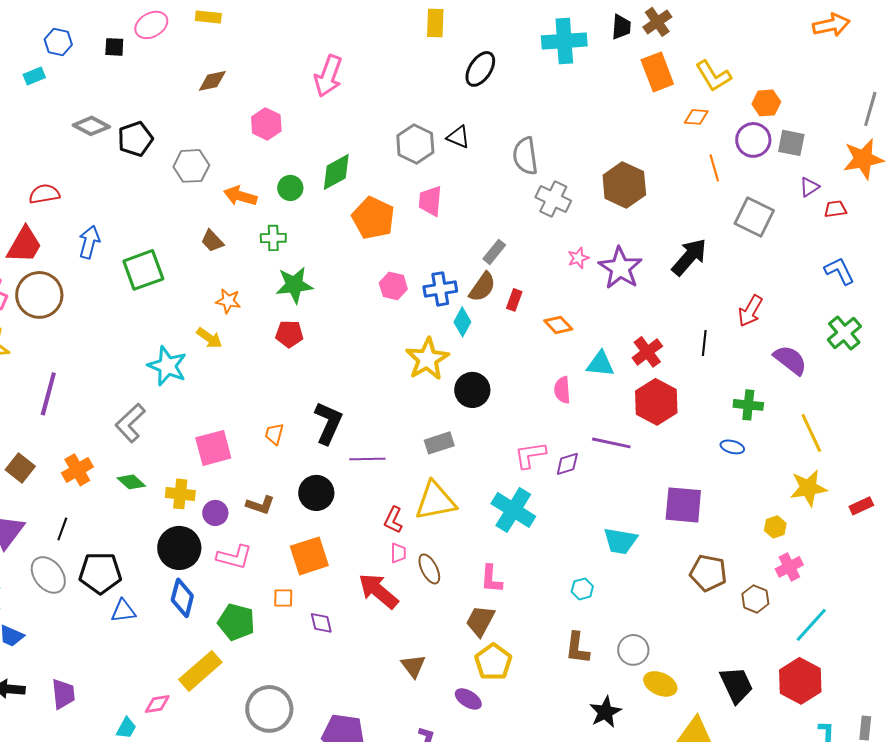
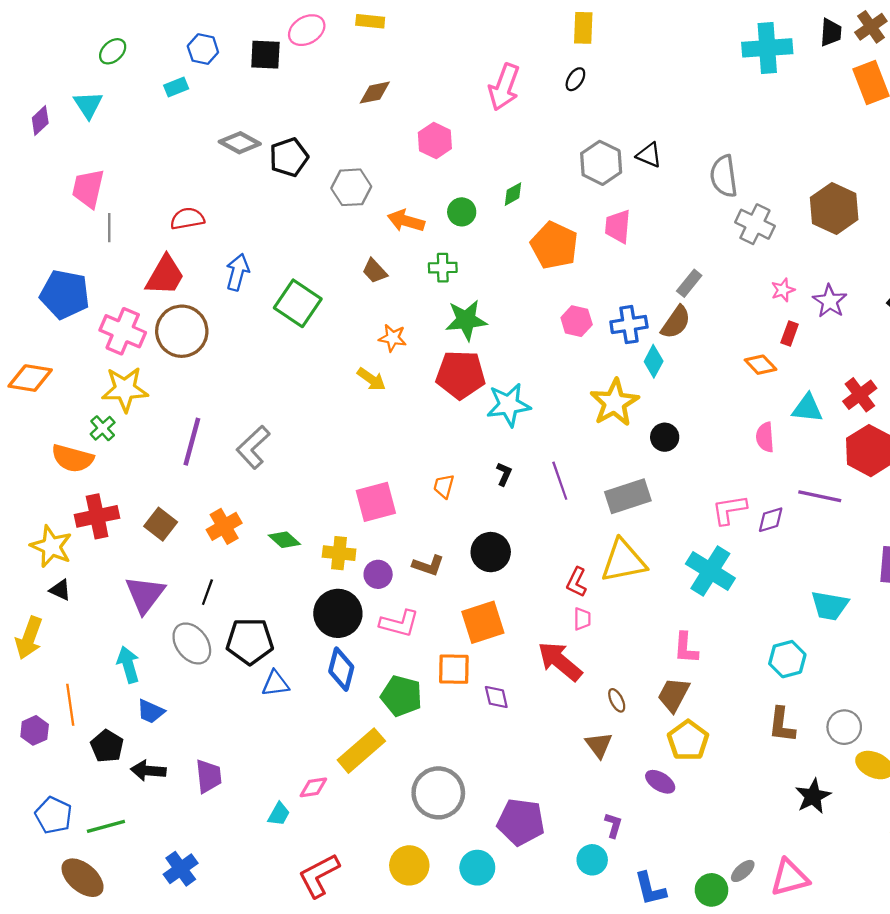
yellow rectangle: (435, 23) -> (583, 28), moved
black square: (114, 47) -> (265, 55), size x1.4
black ellipse: (480, 69) -> (575, 79), moved, size x0.6
green diamond: (336, 172) -> (513, 194), size x0.6
purple star: (620, 268) -> (830, 301), size x0.7
green square: (143, 270) -> (298, 303), turned -36
red rectangle: (514, 300) -> (790, 333), moved
red pentagon: (289, 334) -> (461, 375), size x1.6
cyan star: (167, 366) -> (509, 405), moved, turned -30
black circle: (472, 390) -> (665, 437), size x0.7
gray L-shape: (130, 423) -> (253, 447), moved
black L-shape: (328, 423) -> (504, 474), size x0.5
gray rectangle: (439, 443) -> (628, 496), size x1.4
purple line: (367, 459) -> (560, 481), moved, turned 72
brown ellipse: (429, 569) -> (617, 700), moved, size x0.7
cyan hexagon: (582, 589) -> (787, 659), size x1.5
orange square: (283, 598) -> (454, 669), size x1.5

